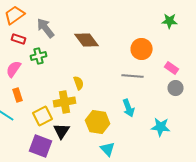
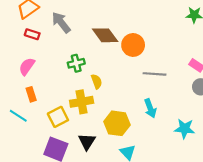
orange circle: (142, 49) -> (133, 45), moved
green cross: (39, 56) -> (76, 63), moved
black triangle: (62, 131) -> (87, 142), moved

